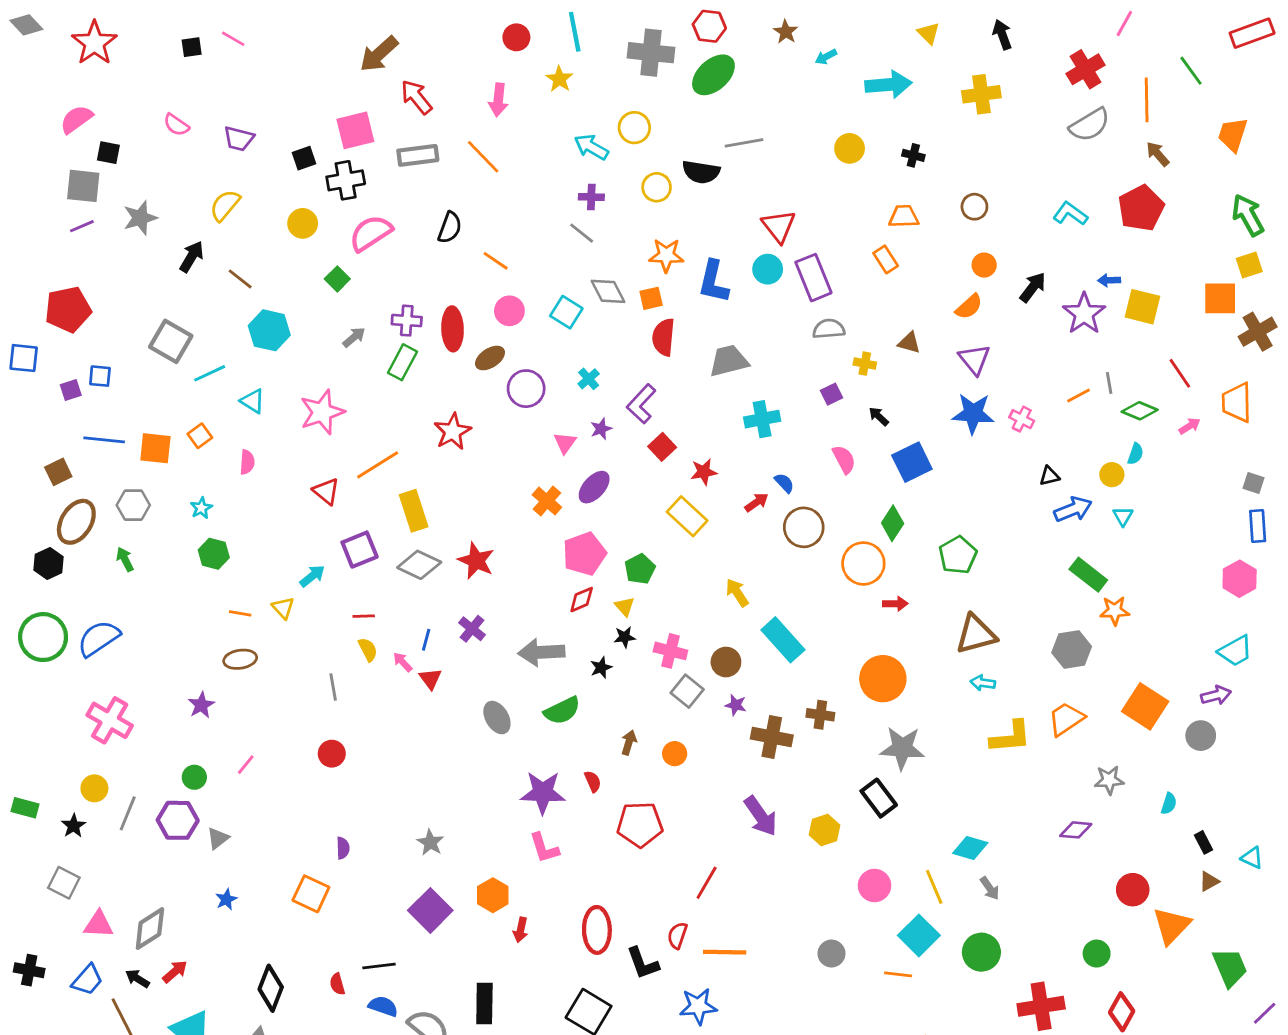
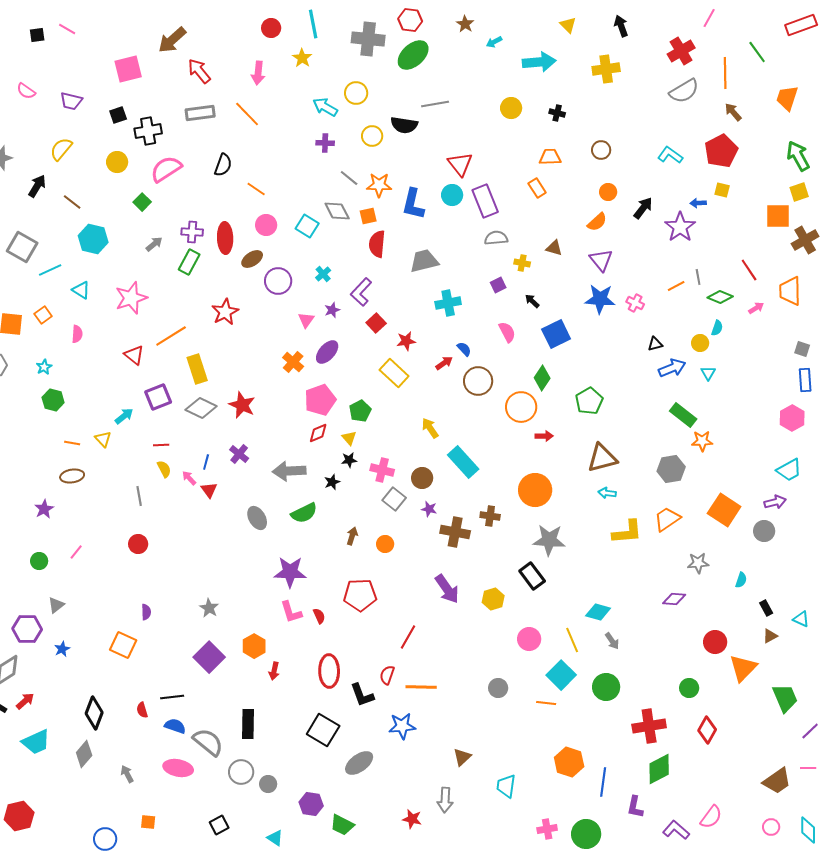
pink square: (355, 130) -> (128, 69), moved
gray line: (582, 233) -> (349, 178), moved
yellow square: (1142, 307) -> (722, 190), moved, size x0.6
red semicircle: (593, 781) -> (319, 616), moved
purple hexagon: (178, 820) -> (27, 629), moved

